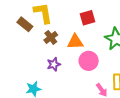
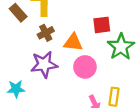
red square: (87, 18) -> (102, 25), moved
purple star: (54, 64) -> (44, 64), size x1.6

